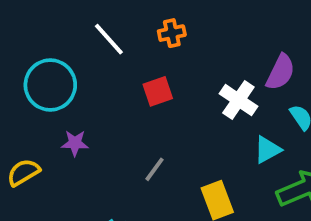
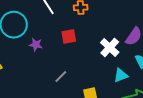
purple star: (75, 143) -> (36, 45), moved

